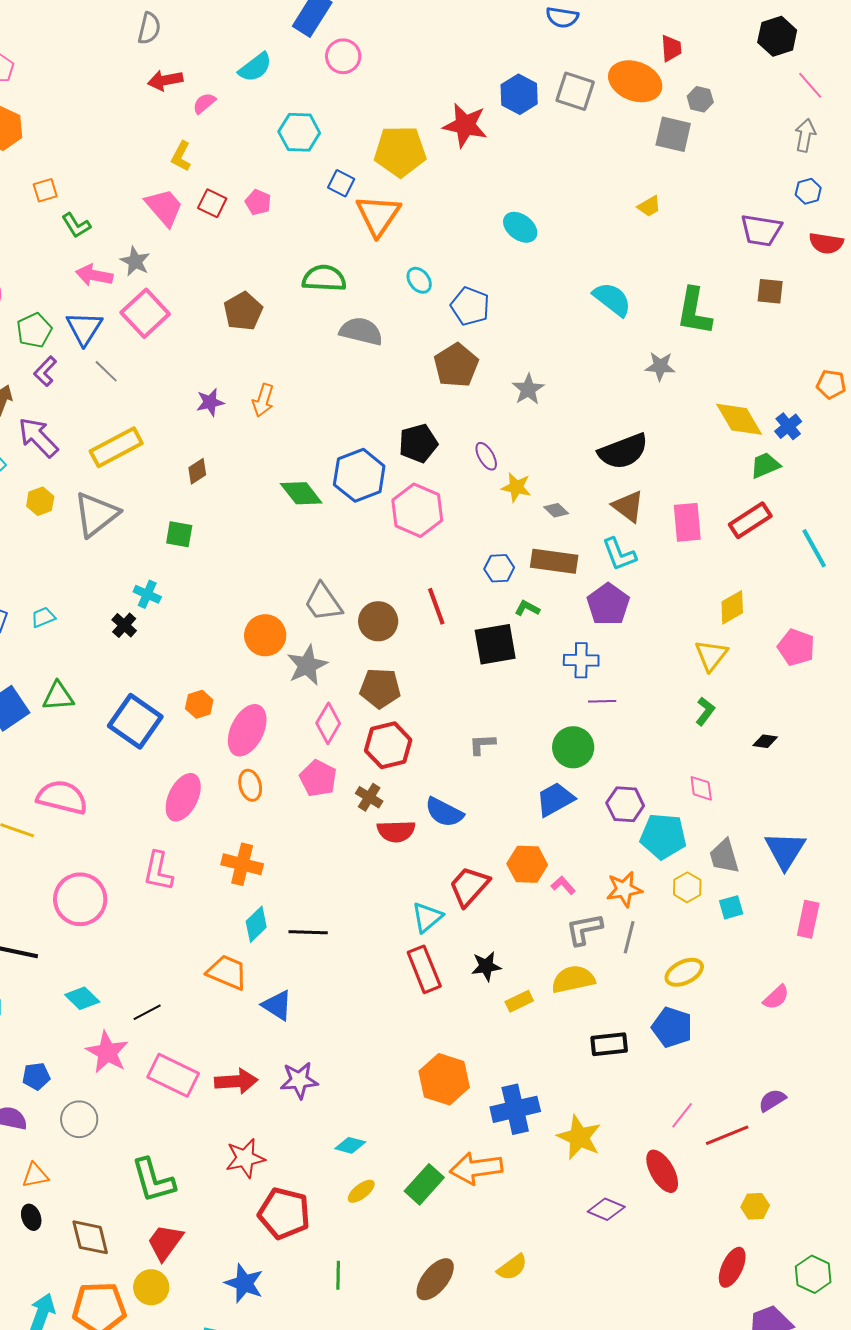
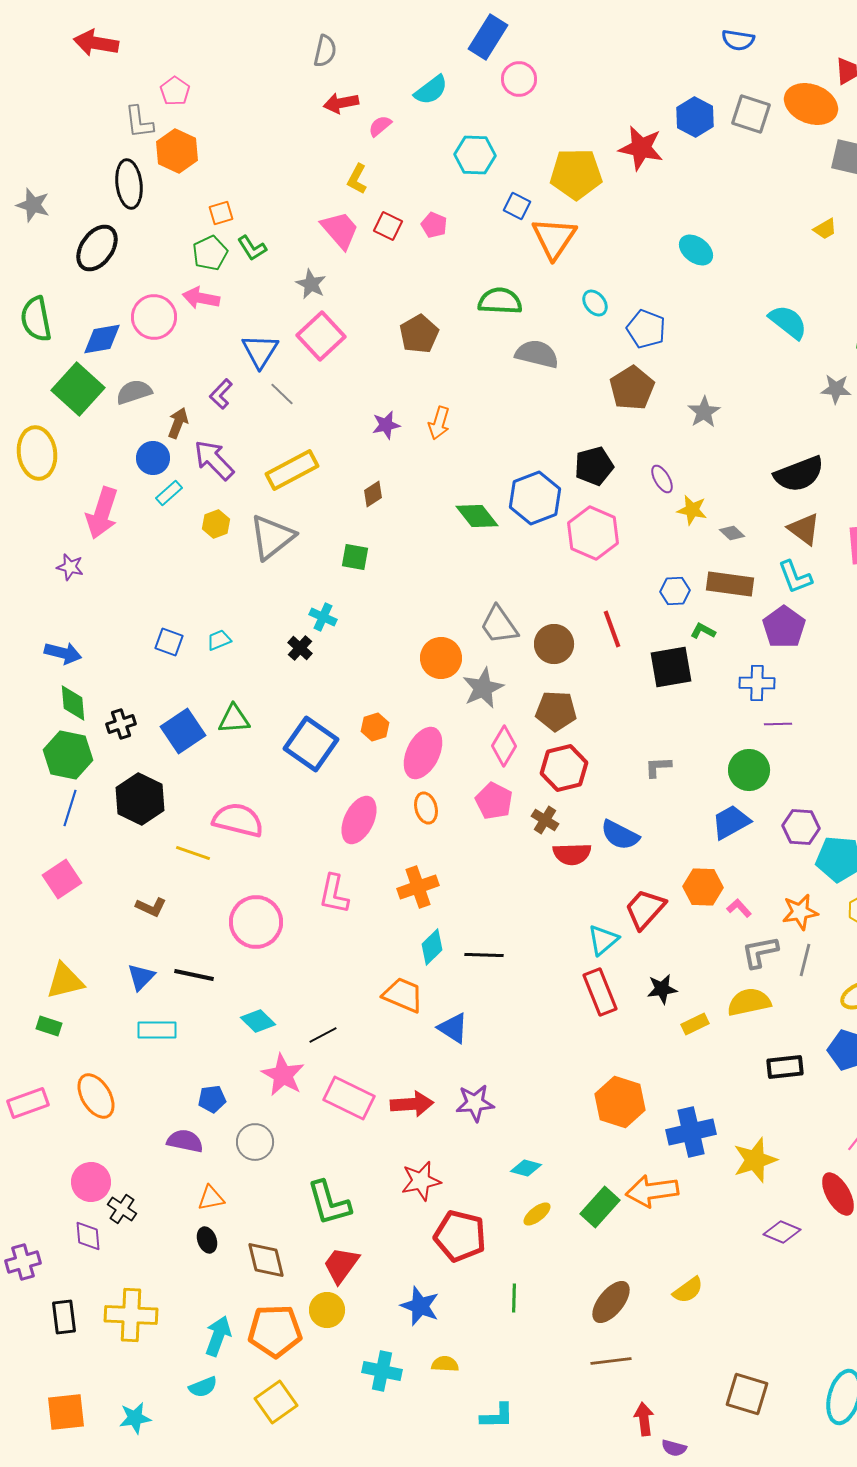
pink arrow: (94, 275) -> (201, 298), moved
green pentagon: (34, 330) -> (210, 253), moved
orange cross: (242, 864) -> (418, 887), turned -33
yellow star: (579, 1137) -> (755, 1160), turned 30

